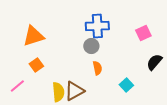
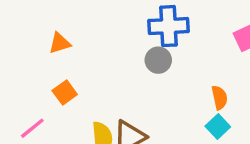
orange triangle: (33, 36) -> (60, 43), size x0.6
orange semicircle: (97, 68) -> (220, 98), moved

